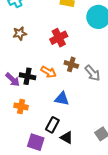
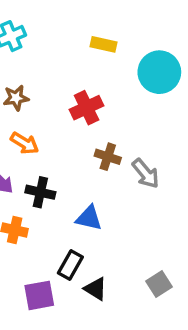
orange arrow: (48, 72) -> (25, 143), moved
black cross: (27, 76) -> (40, 192), moved
purple square: (36, 142) -> (39, 295), turned -30

